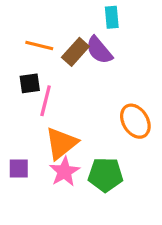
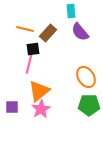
purple semicircle: (99, 50) -> (80, 32), moved
black square: (30, 83) -> (33, 49), moved
green pentagon: (105, 175) -> (89, 105), moved

